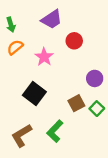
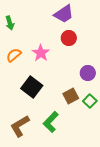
purple trapezoid: (52, 19) -> (64, 14), moved
orange semicircle: (15, 47) -> (14, 55), moved

